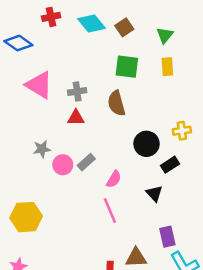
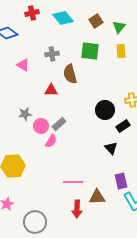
brown square: (124, 27) -> (96, 21), moved
pink triangle: (39, 85) -> (23, 65), size x0.6
gray cross: (77, 91) -> (52, 54), moved
brown semicircle: (116, 103) -> (70, 74), moved
pink semicircle: (114, 179) -> (51, 141), moved
pink line: (110, 211) -> (73, 182), moved, turned -66

